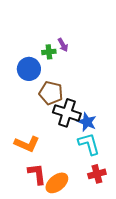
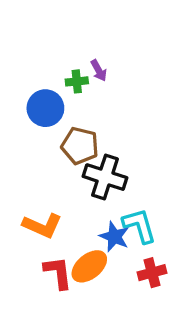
blue star: (87, 122) -> (114, 237), moved
orange ellipse: (57, 183) -> (89, 266), moved

